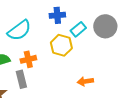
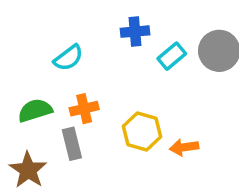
cyan semicircle: (19, 30) -> (68, 58), size x0.7
yellow hexagon: (61, 45) -> (142, 131), moved

